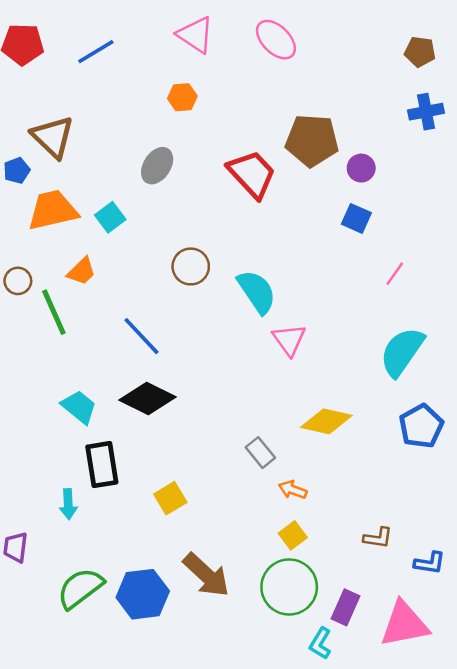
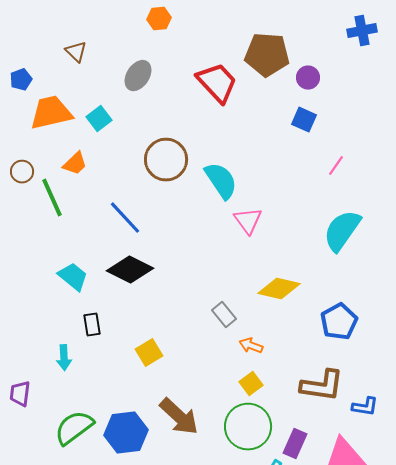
brown triangle: (53, 137) -> (76, 52), moved, size x0.6
brown circle: (191, 266) -> (166, 160), size x1.4
blue pentagon: (421, 426) -> (339, 322), moved
black rectangle: (102, 465) -> (92, 325), size x0.6
brown L-shape: (378, 538) -> (322, 386), size x1.8

